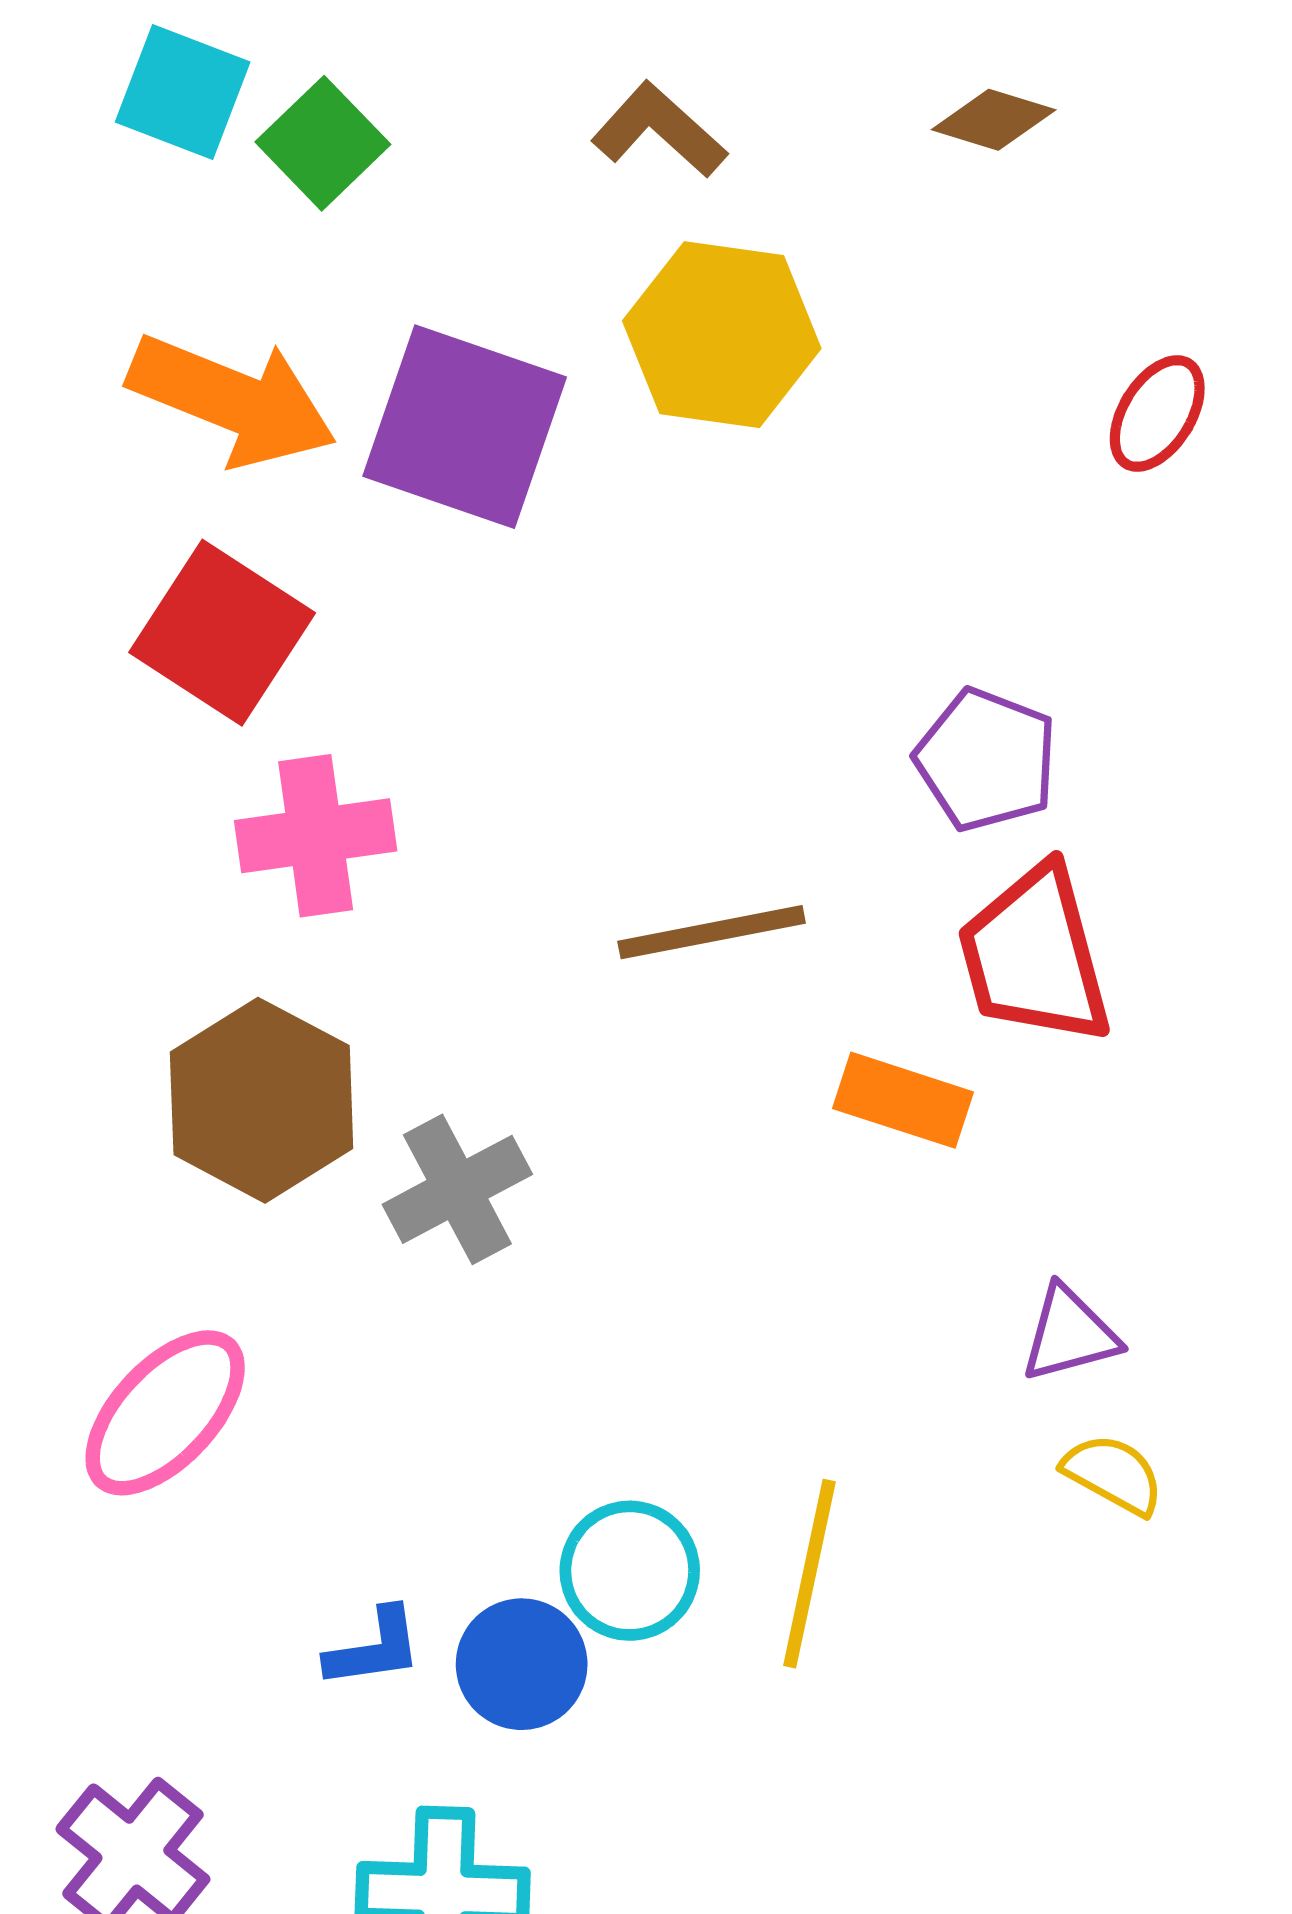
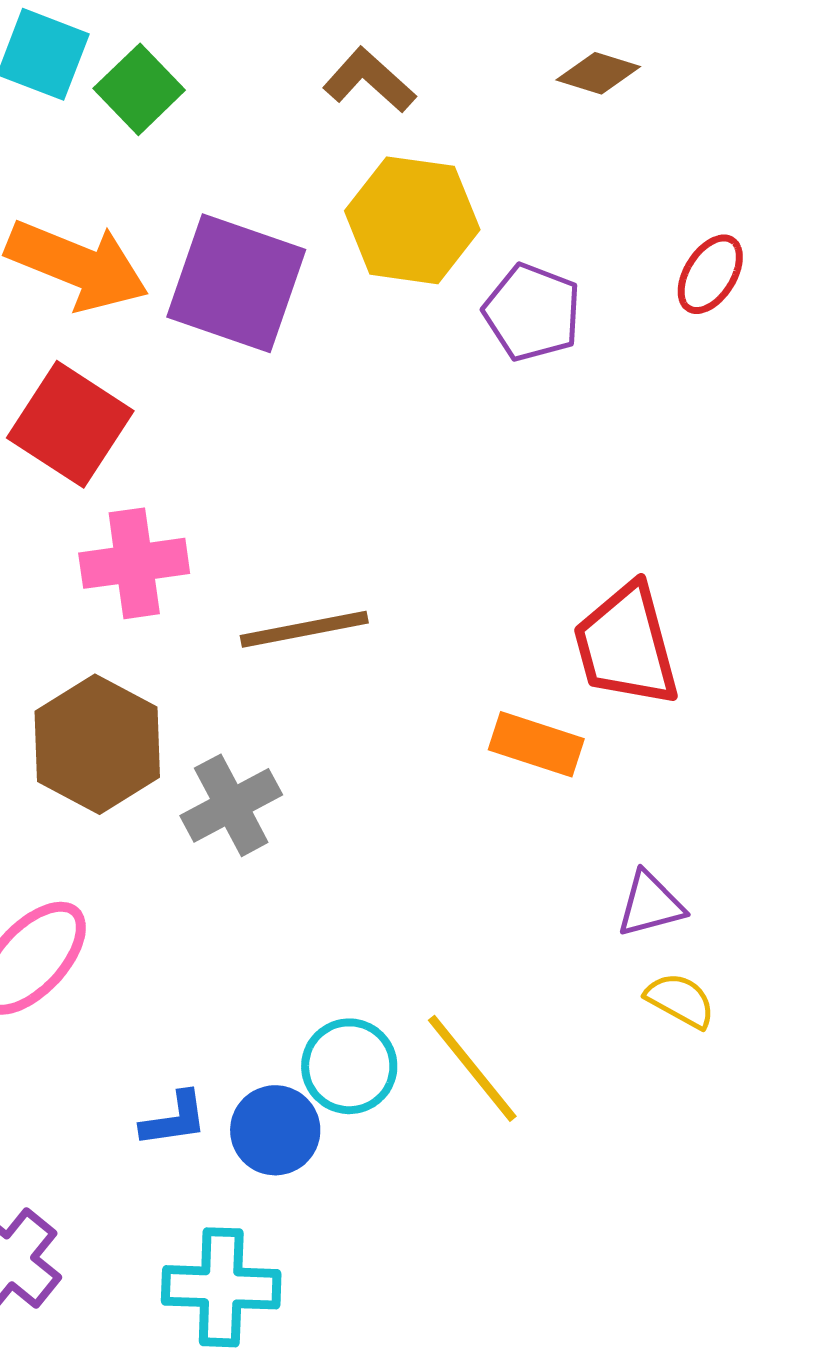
purple pentagon: (986, 760) -> (532, 312), moved
brown line: (712, 932) -> (304, 629), moved
yellow line: (809, 1574) -> (472, 1068), turned -51

